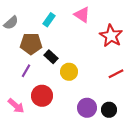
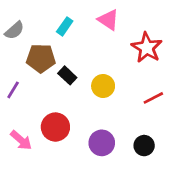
purple line: (26, 71) -> (13, 90), moved
yellow circle: (69, 72) -> (103, 86), moved
purple circle: (87, 108) -> (102, 143), moved

